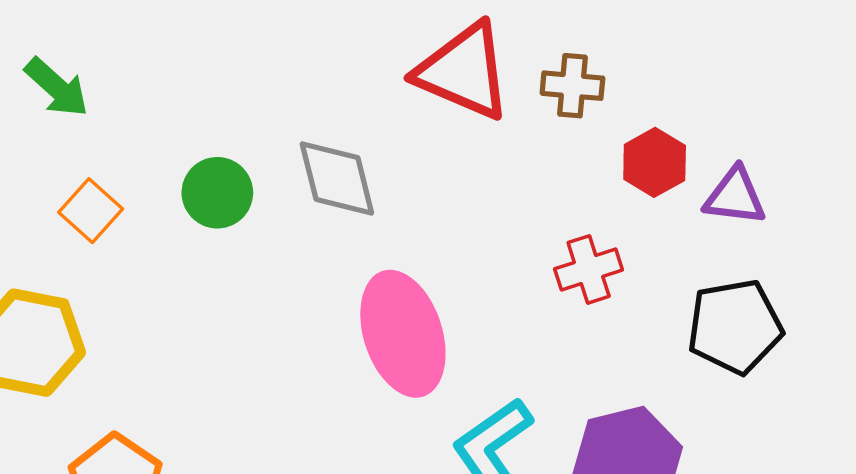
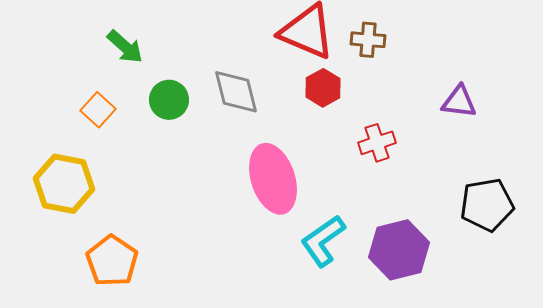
green arrow: (57, 87) -> (125, 47), moved
red hexagon: (655, 162) -> (323, 88), moved
black pentagon: (735, 327) -> (487, 205), moved

